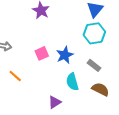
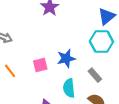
pink square: (42, 53) -> (40, 65), moved

